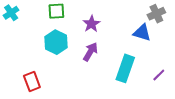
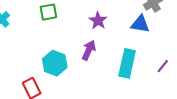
purple star: (91, 24) -> (98, 20), moved
cyan hexagon: (56, 42) -> (55, 63), moved

